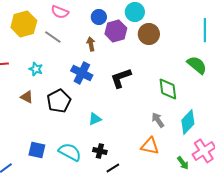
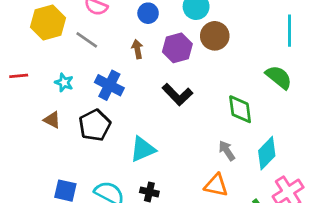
purple hexagon: (116, 31) -> (177, 48), moved
blue cross: (82, 73) -> (109, 85), moved
black L-shape: (121, 78) -> (177, 95), turned -115
cyan triangle: (95, 119) -> (143, 149), size x1.5

